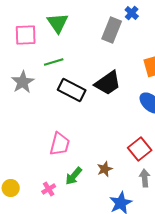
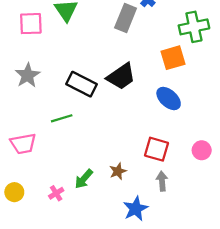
green line: (54, 62) -> (62, 118), moved
pink trapezoid: (60, 144) -> (23, 144), moved, turned 65
red square: (140, 149) -> (156, 149), turned -35

